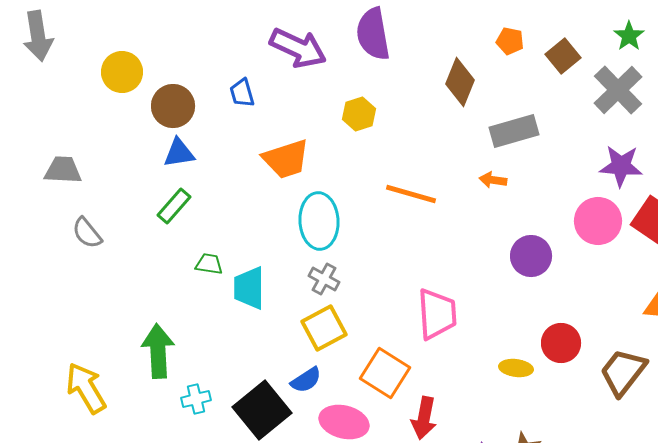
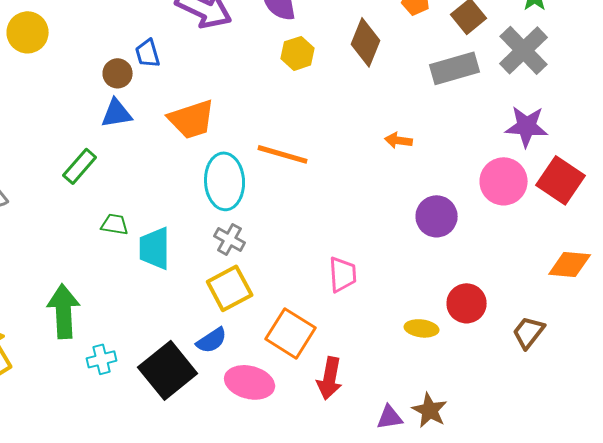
brown circle: (173, 106) -> (118, 73), moved, size x0.7
yellow hexagon: (359, 114) -> (298, 53), moved
gray rectangle: (514, 131) -> (455, 68), moved
blue triangle: (179, 153) -> (117, 113), moved
orange line: (411, 194) -> (283, 154), moved
pink trapezoid: (437, 314) -> (343, 274), size x0.7
brown trapezoid: (623, 372) -> (529, 332), size x0.7

